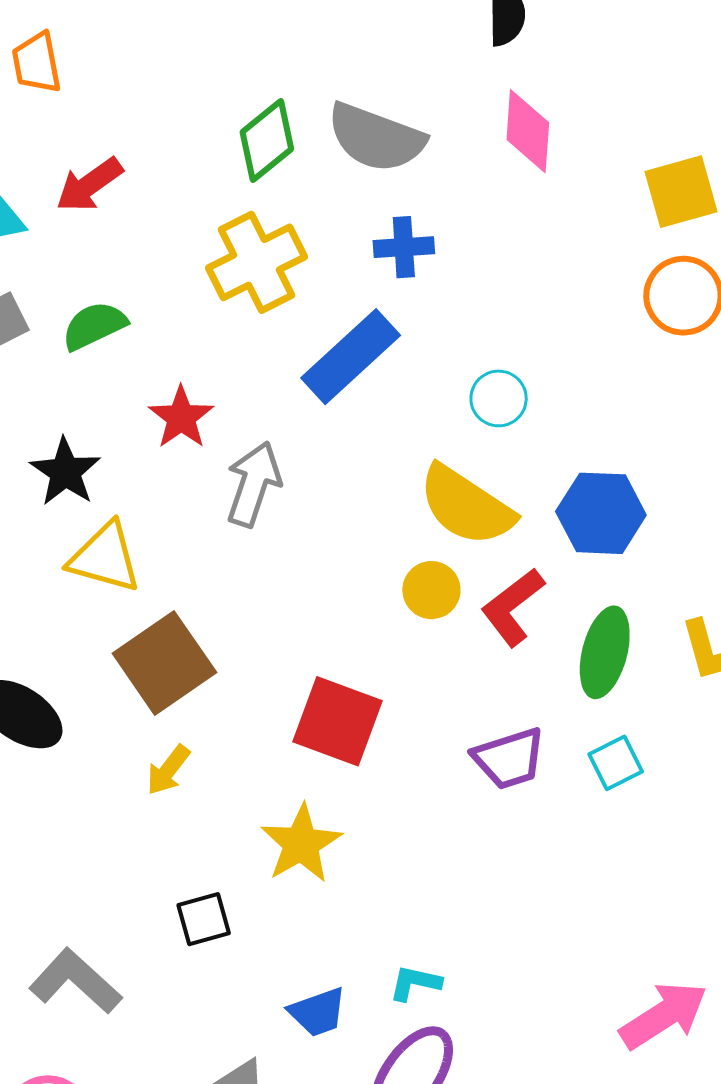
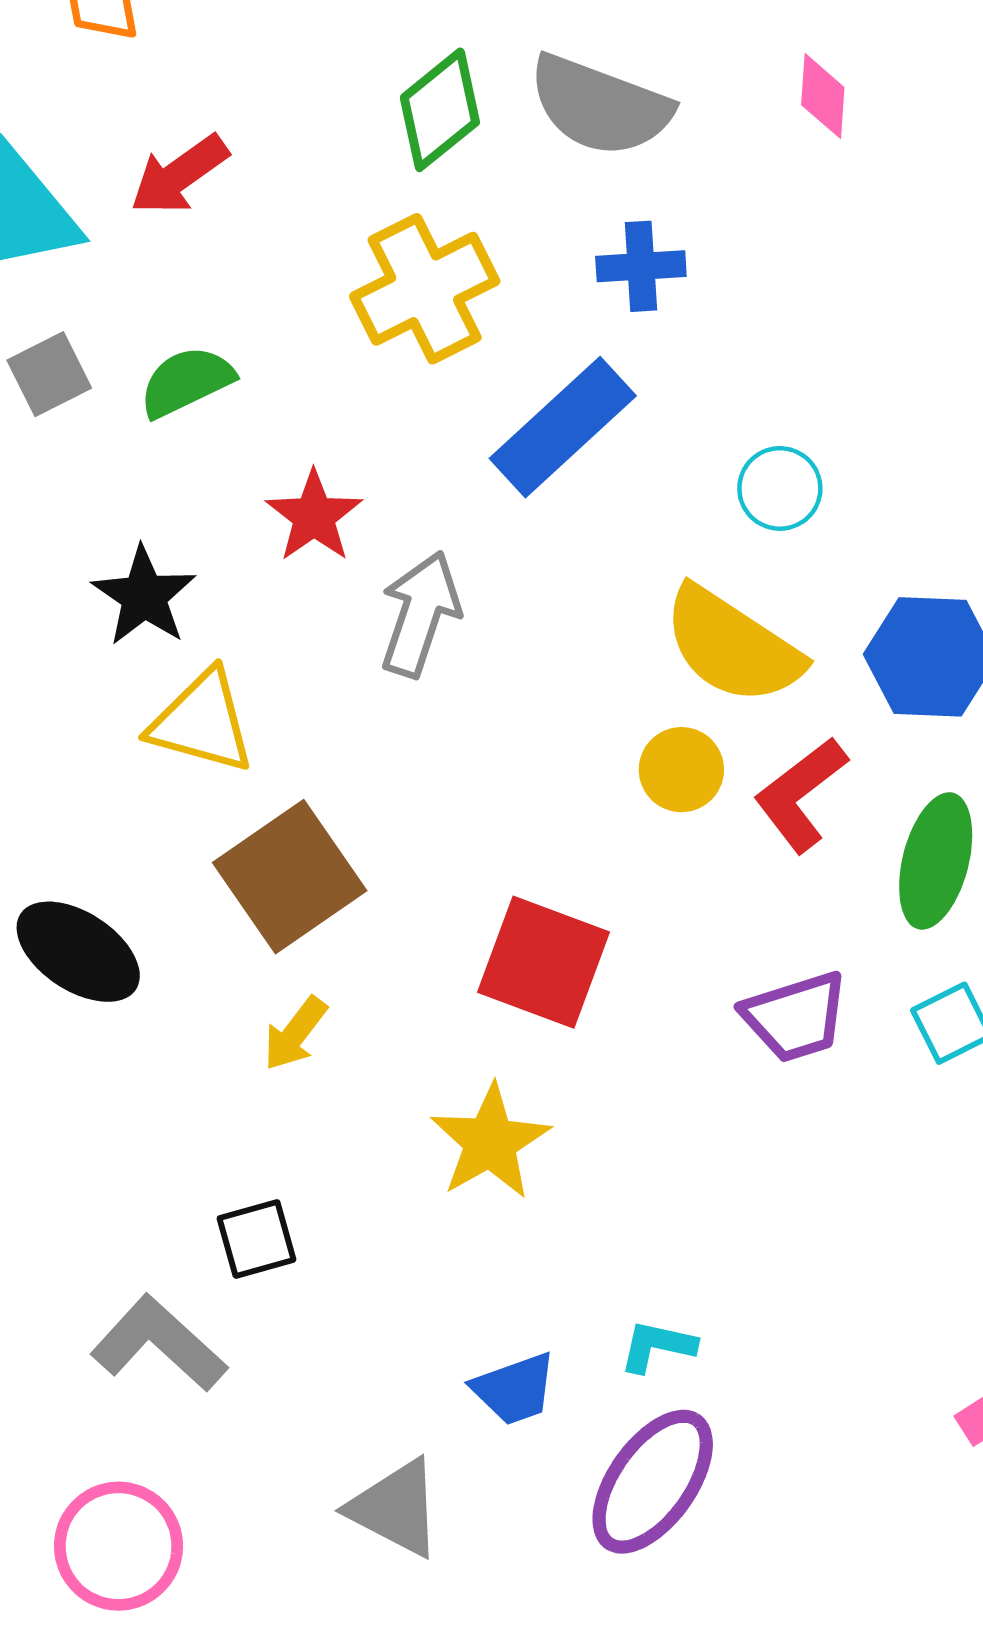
pink diamond: (528, 131) -> (823, 96), size x0.7
black square: (204, 919) -> (257, 1239), moved

